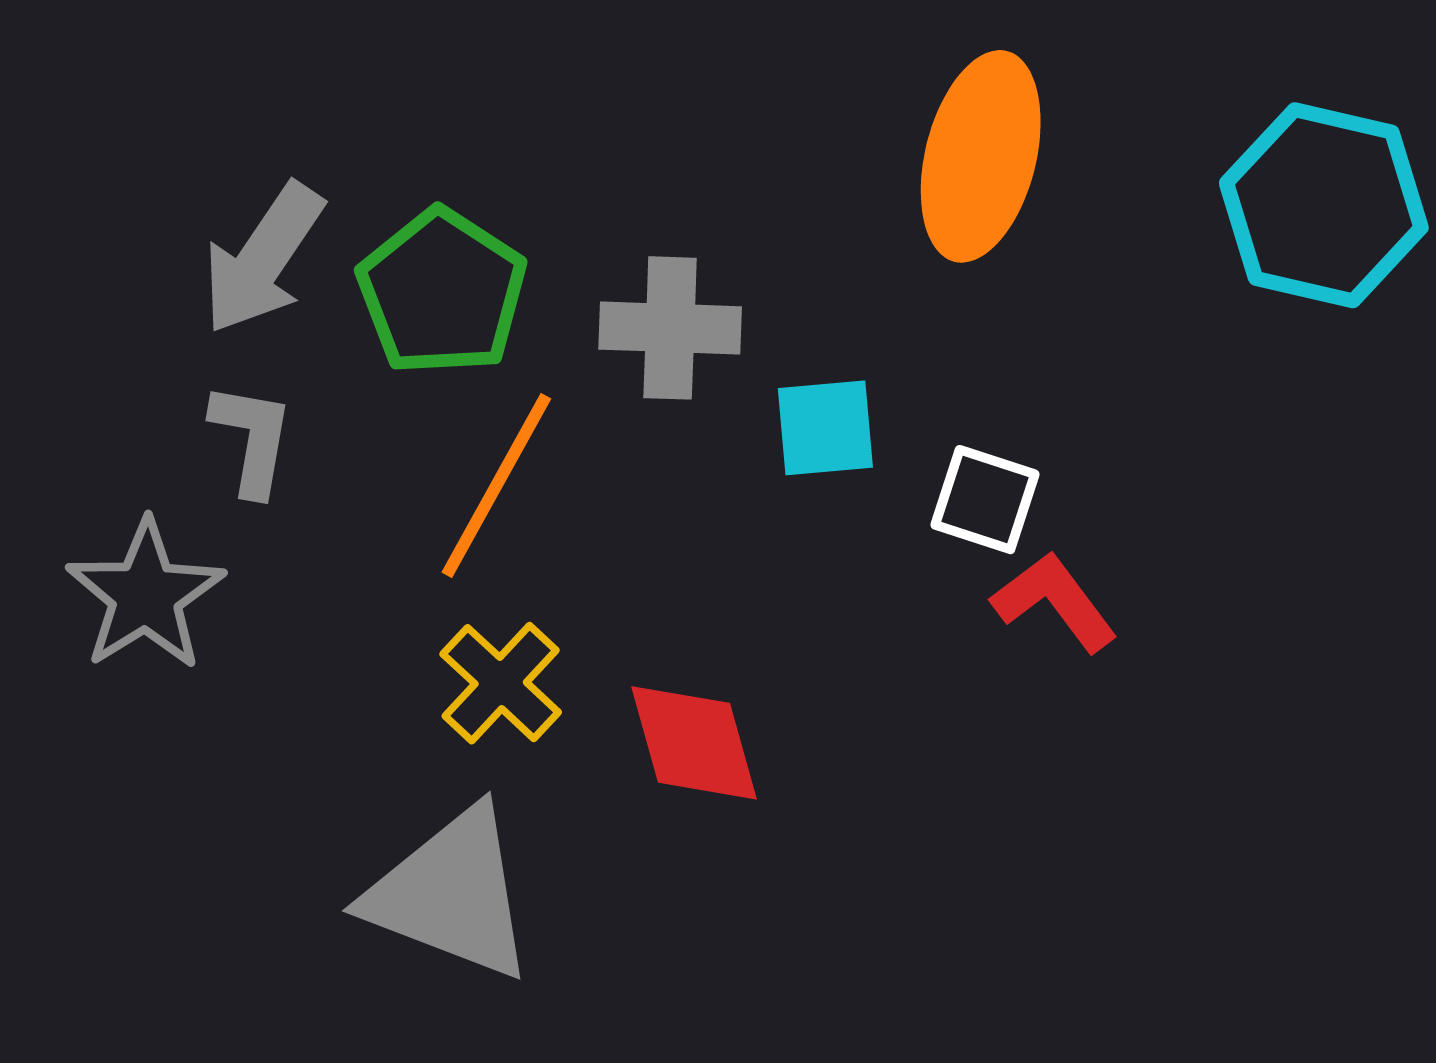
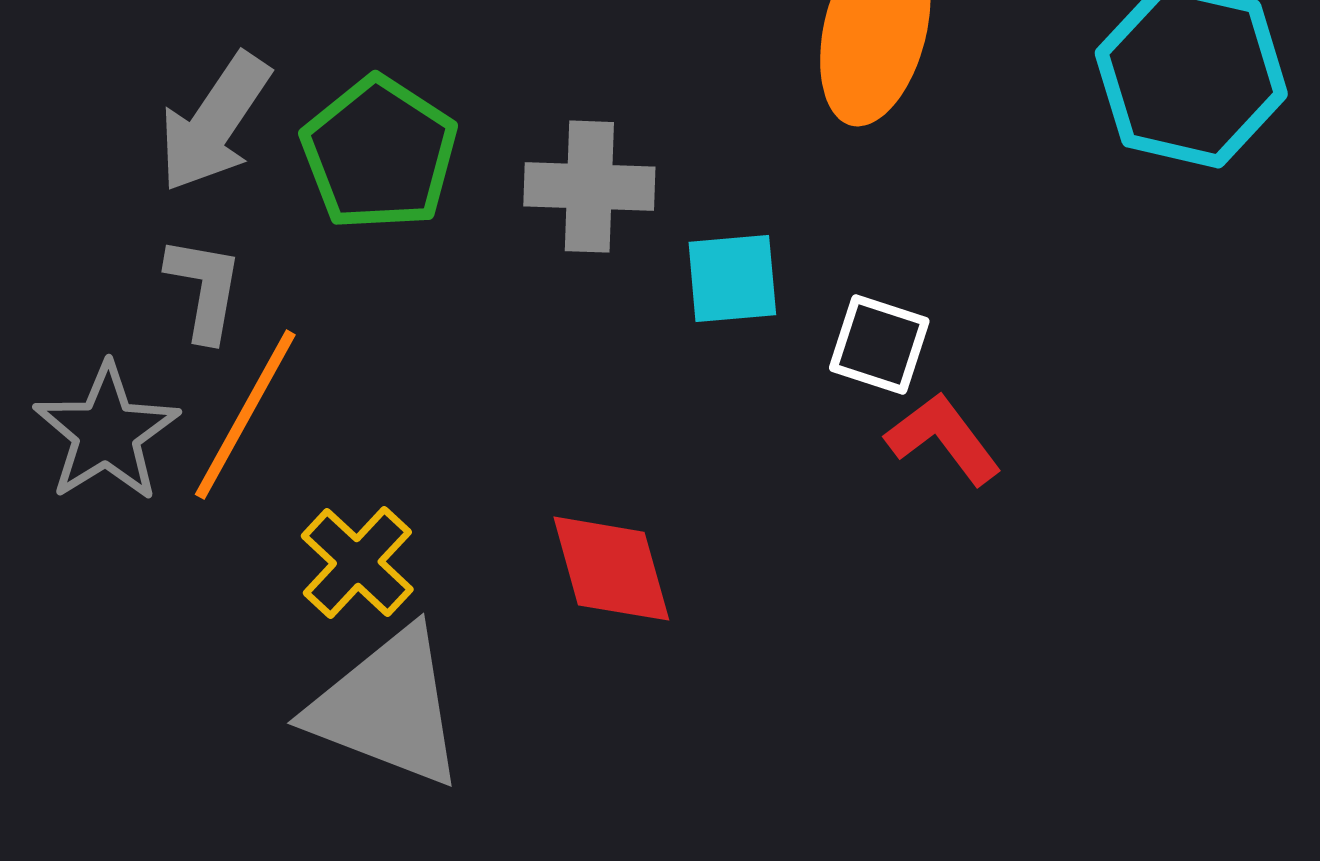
orange line: (496, 485) -> (245, 415), moved
yellow cross: (501, 683) -> (357, 563), moved

